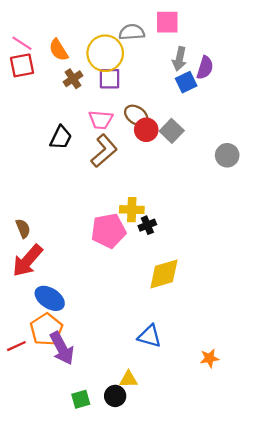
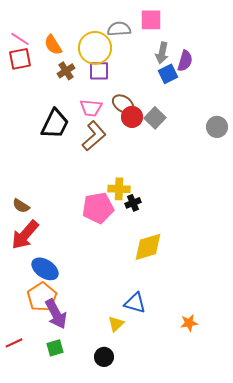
black trapezoid: (61, 138) -> (55, 124), size x1.4
gray circle: (227, 155) -> (217, 127), moved
brown semicircle: (23, 228) -> (21, 206), turned 144
red line: (16, 346) -> (14, 343), moved
yellow triangle: (128, 379) -> (116, 324), moved, turned -42
green square: (81, 399) -> (55, 348), moved

